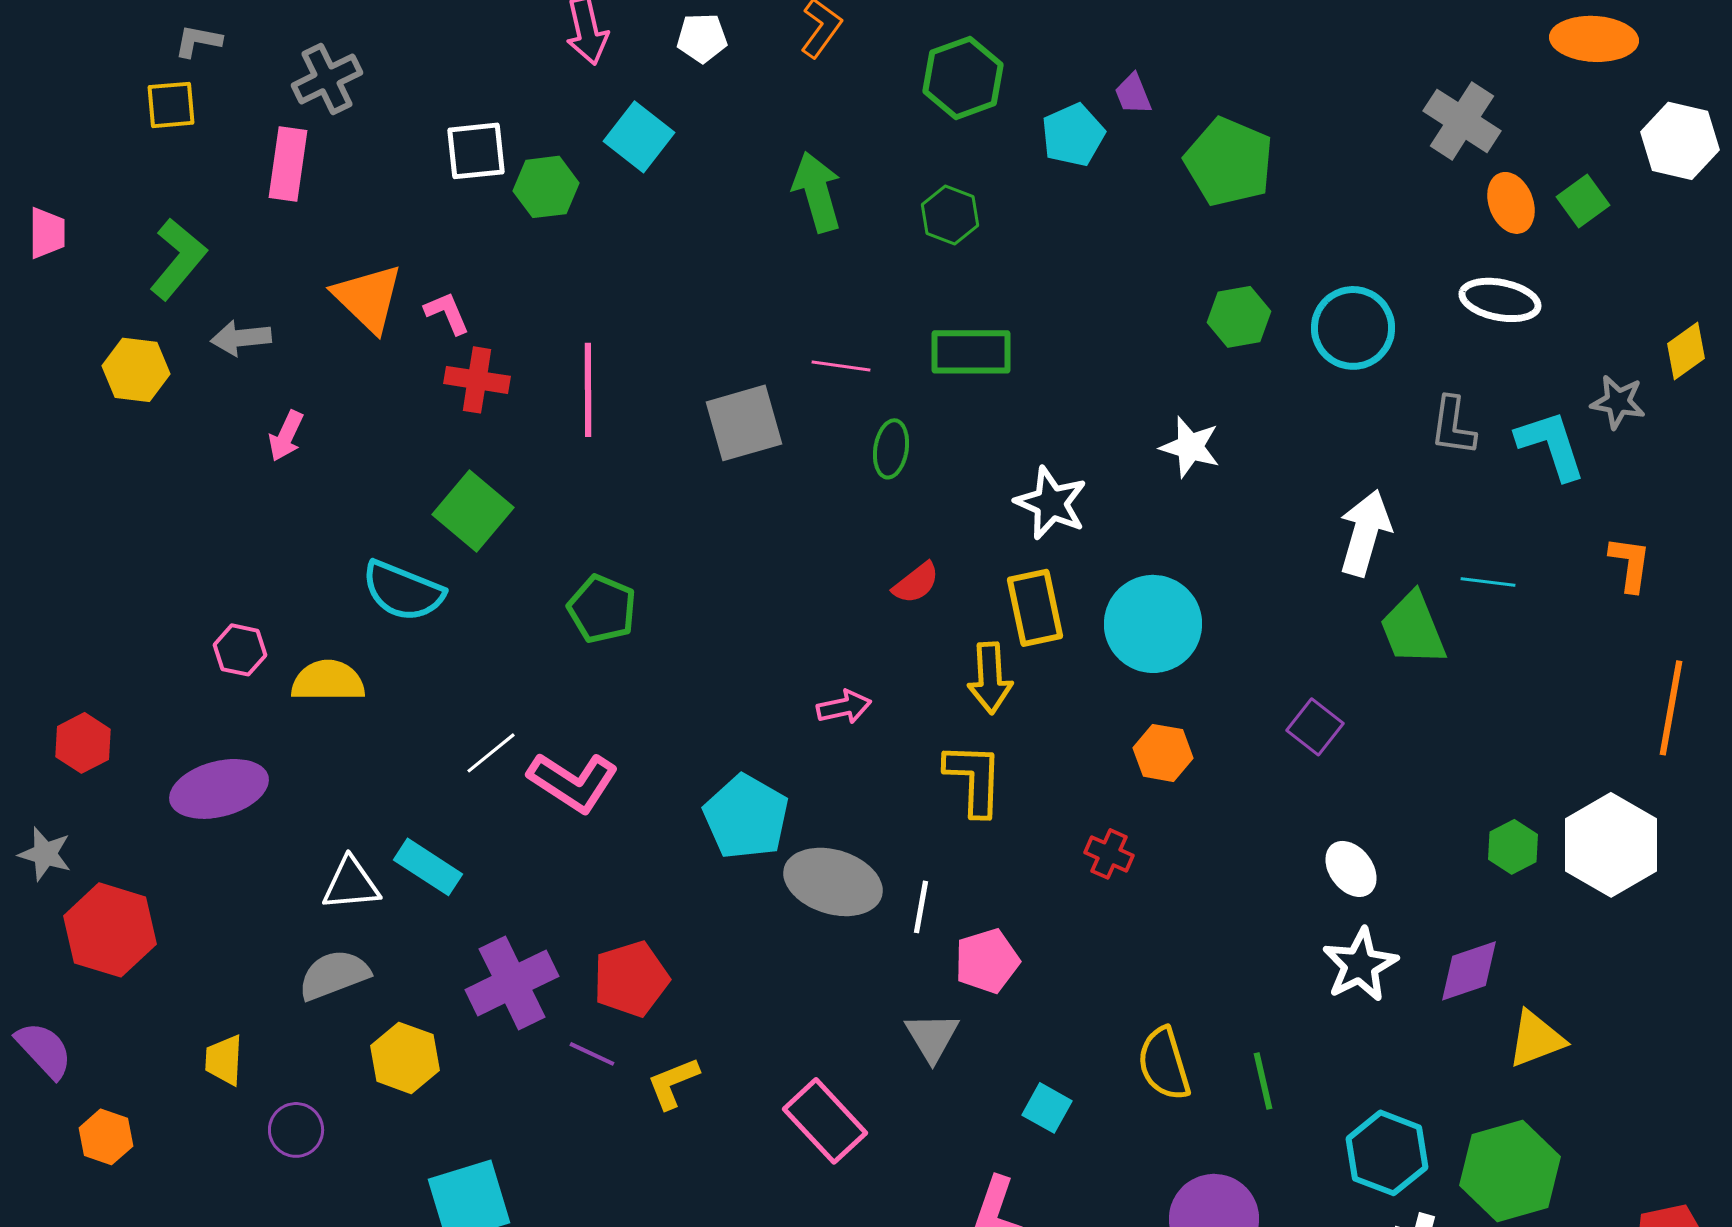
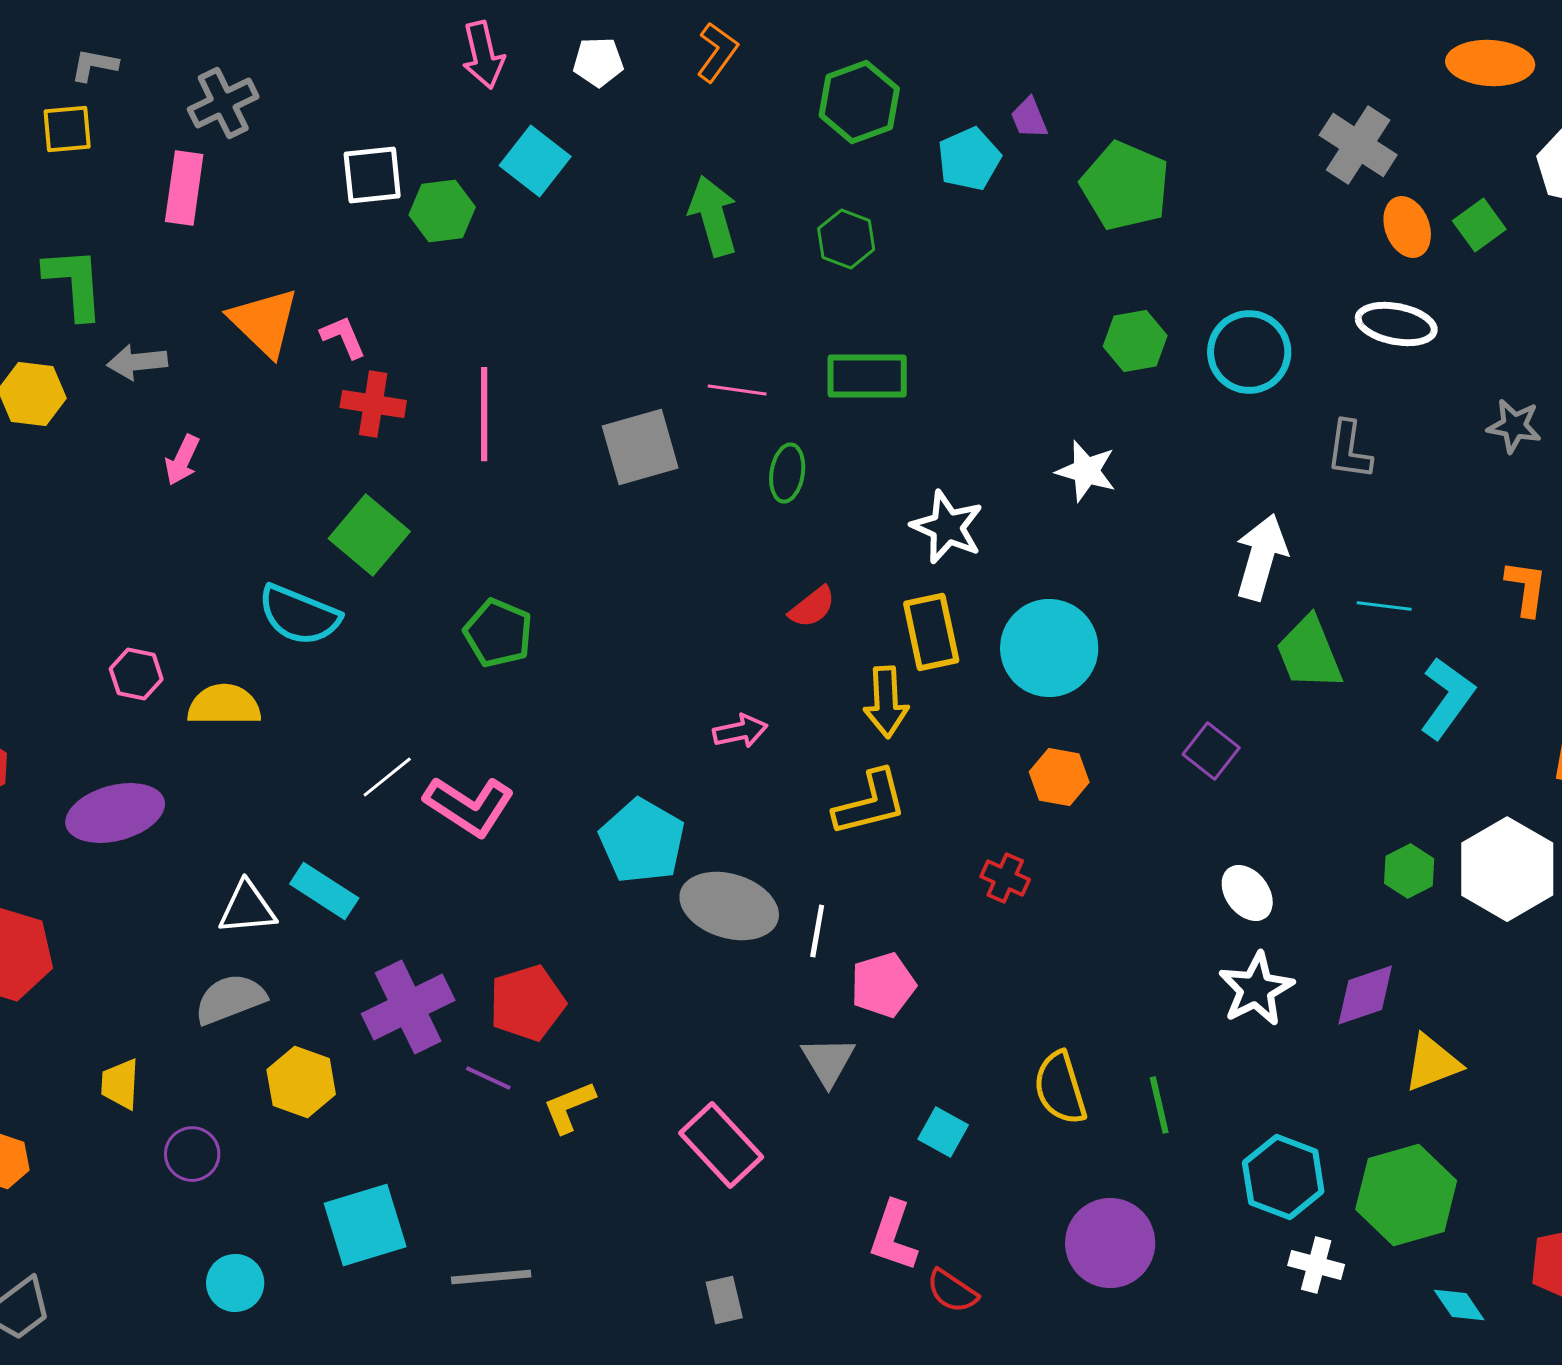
green L-shape: (178, 259) -> (74, 283), turned -44
cyan L-shape: (1551, 445) -> (1447, 698), moved, turned 54
yellow L-shape: (974, 779) -> (870, 803), turned 74

